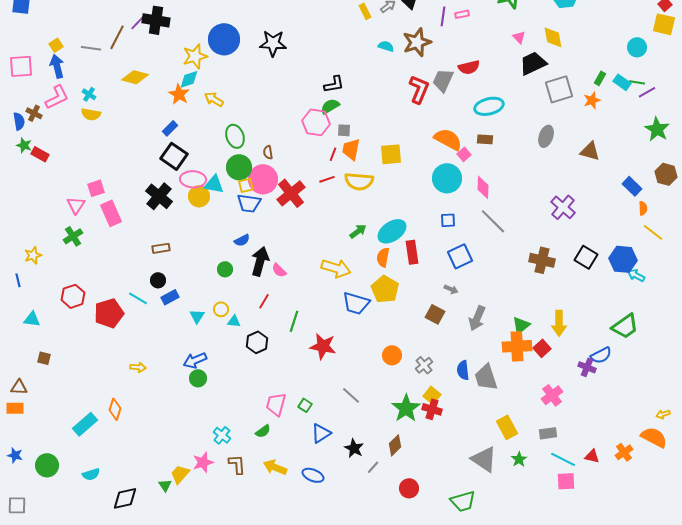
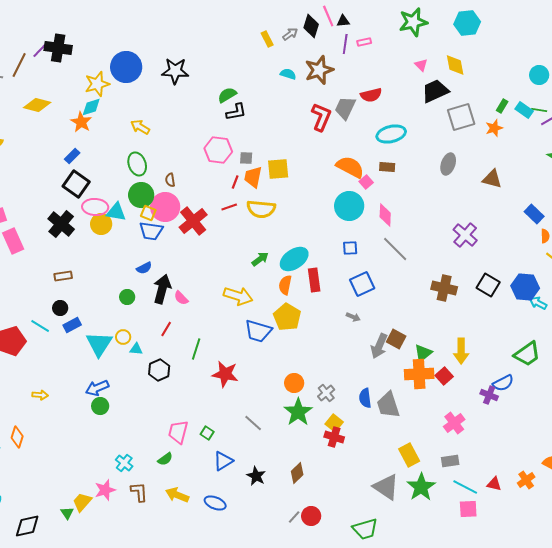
yellow arrow: (214, 99) -> (140, 127), moved
green semicircle: (330, 106) -> (227, 95), moved
yellow square: (391, 154) -> (278, 169), moved
yellow square: (246, 185) -> (148, 213), turned 35
brown square: (435, 314) -> (396, 339), moved
cyan triangle: (197, 316) -> (99, 344), size x1.8
green star: (406, 408) -> (298, 412), moved
green star: (519, 459) -> (421, 487), size x1.8
gray line: (373, 467) -> (294, 517), moved

